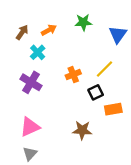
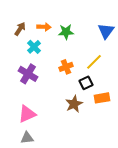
green star: (83, 22) -> (66, 32), moved
orange arrow: (49, 30) -> (44, 27), turned 32
brown star: (82, 130) -> (74, 104), moved, turned -30
gray triangle: (30, 154) -> (27, 138), turned 40

